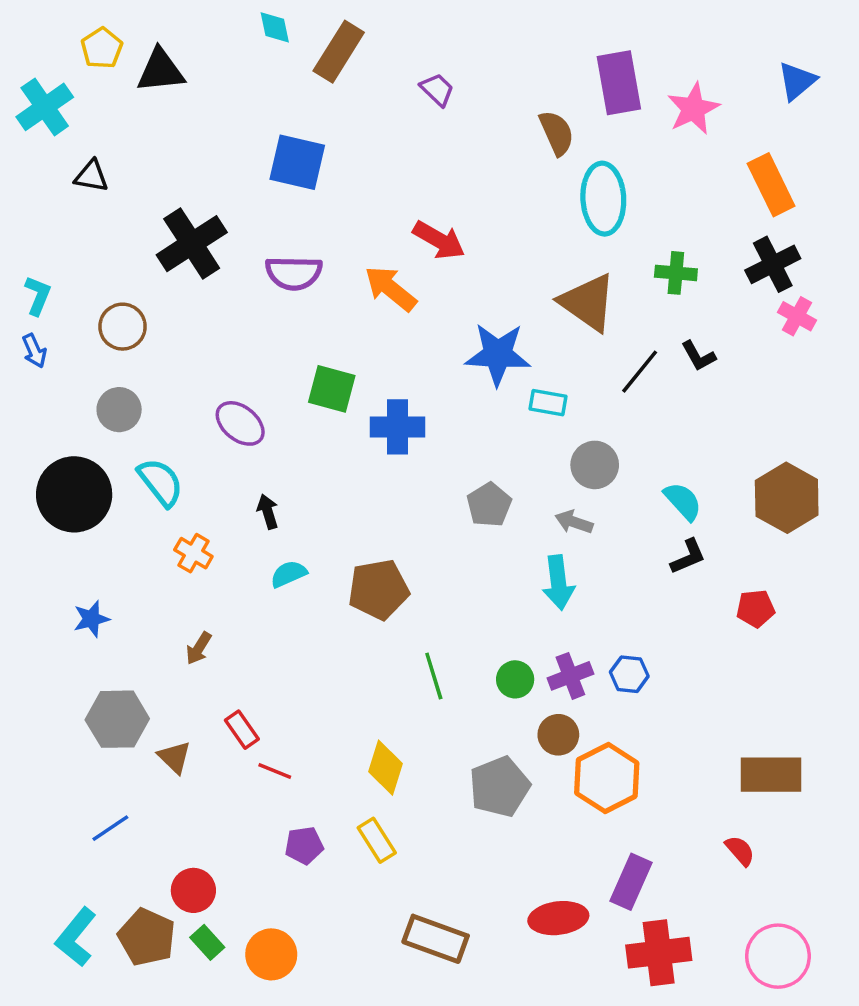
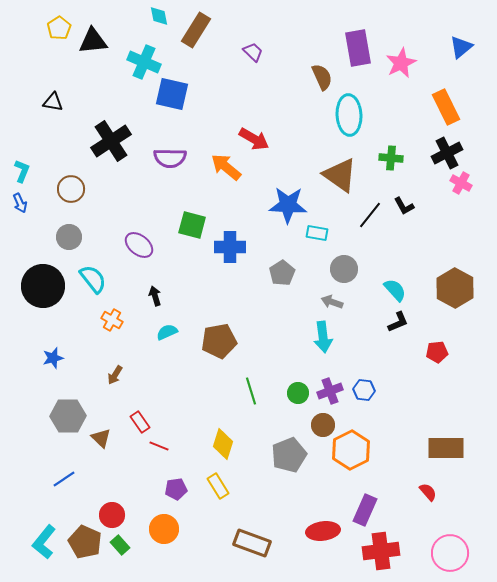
cyan cross: (45, 107) -> (144, 62), moved, turned -32
gray pentagon: (489, 505) -> (282, 273), moved
orange circle: (271, 954) -> (164, 529), moved

